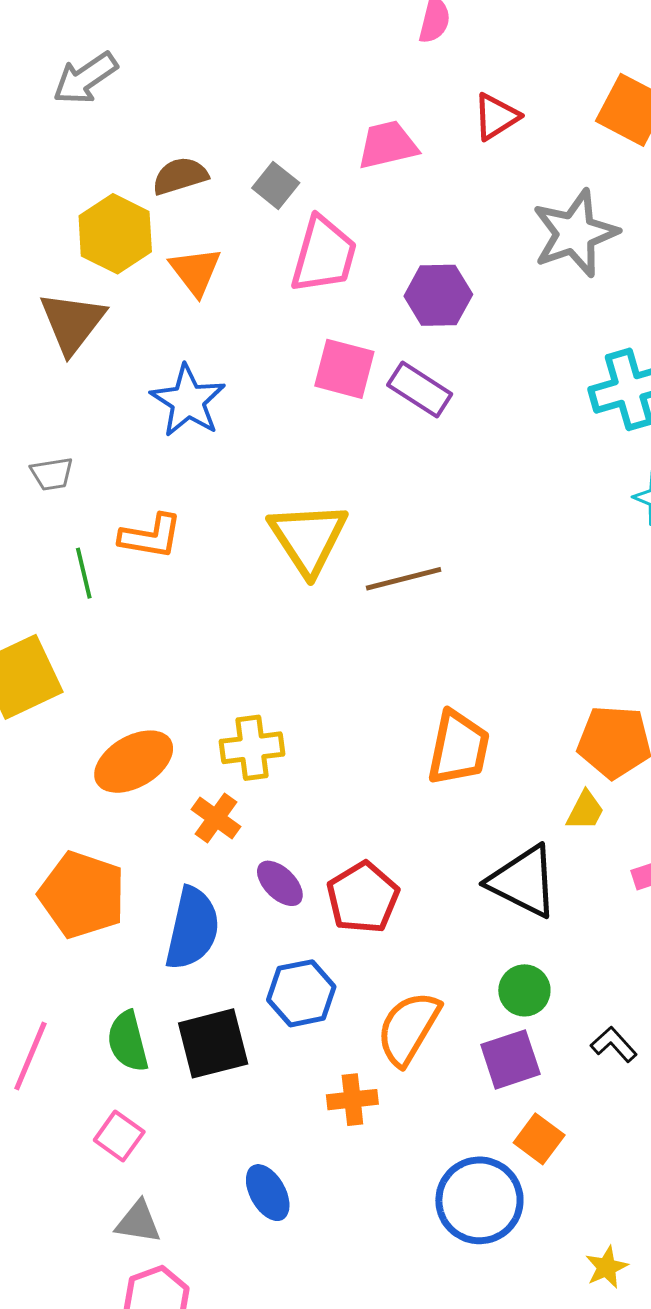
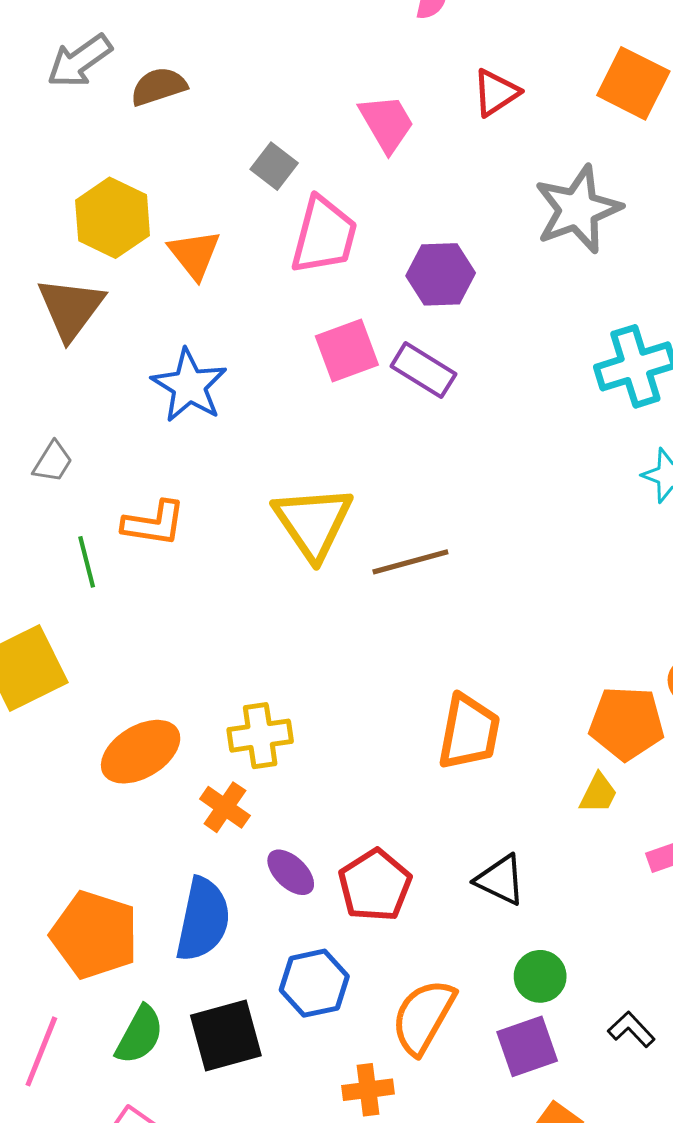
pink trapezoid: (388, 145) -> (387, 123), turned 74
brown semicircle: (180, 176) -> (159, 87), moved
pink square: (344, 369) -> (347, 350), turned -34
gray trapezoid: (52, 474) -> (53, 462), turned -48
black triangle: (523, 881) -> (500, 880), moved, size x0.7
orange pentagon: (82, 895) -> (94, 935), moved
green semicircle: (128, 1041) -> (140, 1035), turned -136

